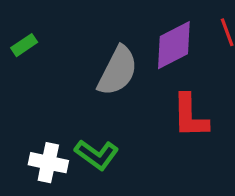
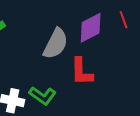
red L-shape: (190, 116) -> (82, 72), moved

